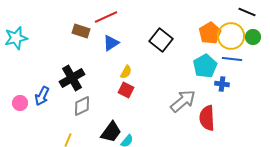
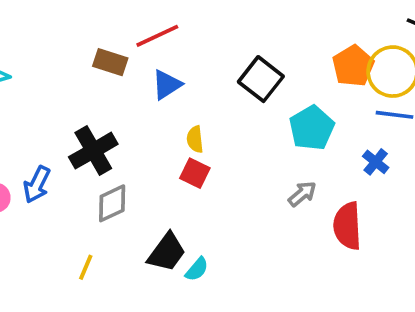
cyan pentagon: (205, 66) -> (312, 128), moved
yellow semicircle: (126, 72) -> (195, 139), turned 144
blue cross: (222, 84) -> (376, 162), turned 32
gray arrow: (183, 101) -> (302, 194), size x0.6

